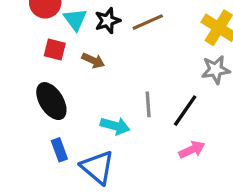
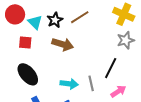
brown arrow: (93, 61) -> (63, 44), moved, size x1.5
gray line: (148, 104) -> (91, 83), moved

